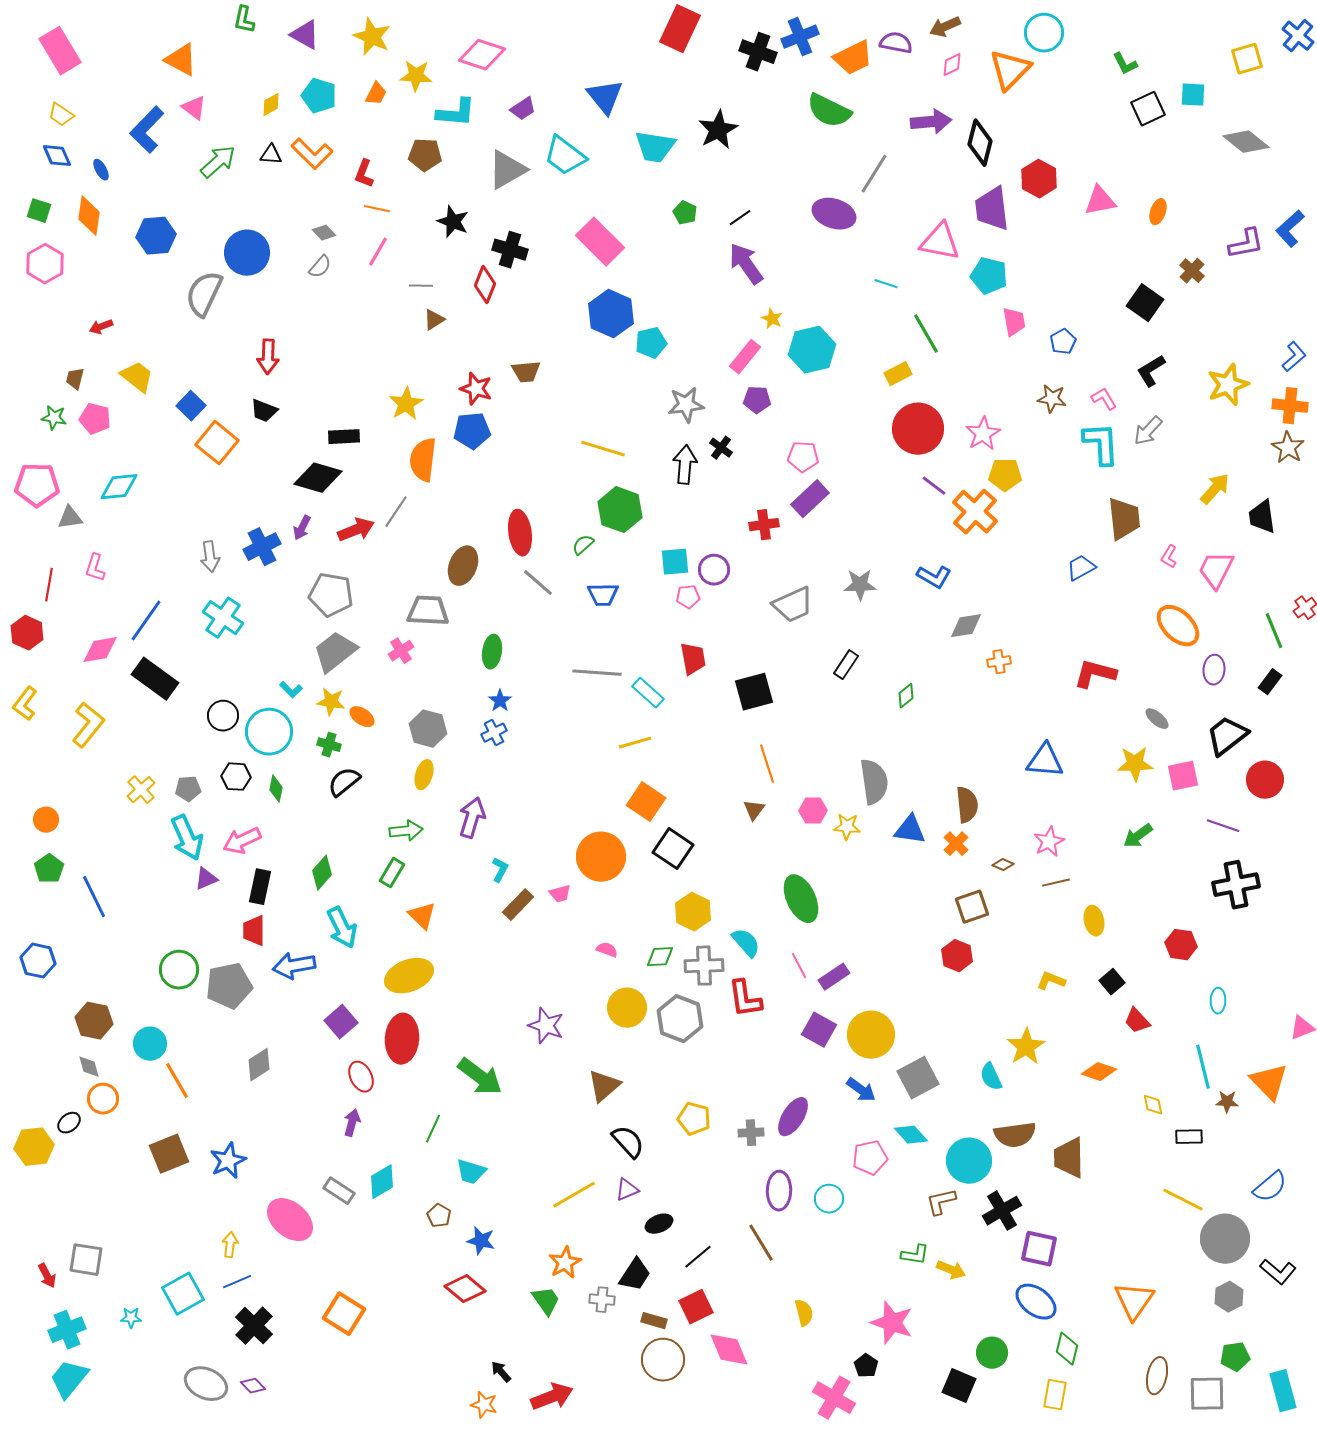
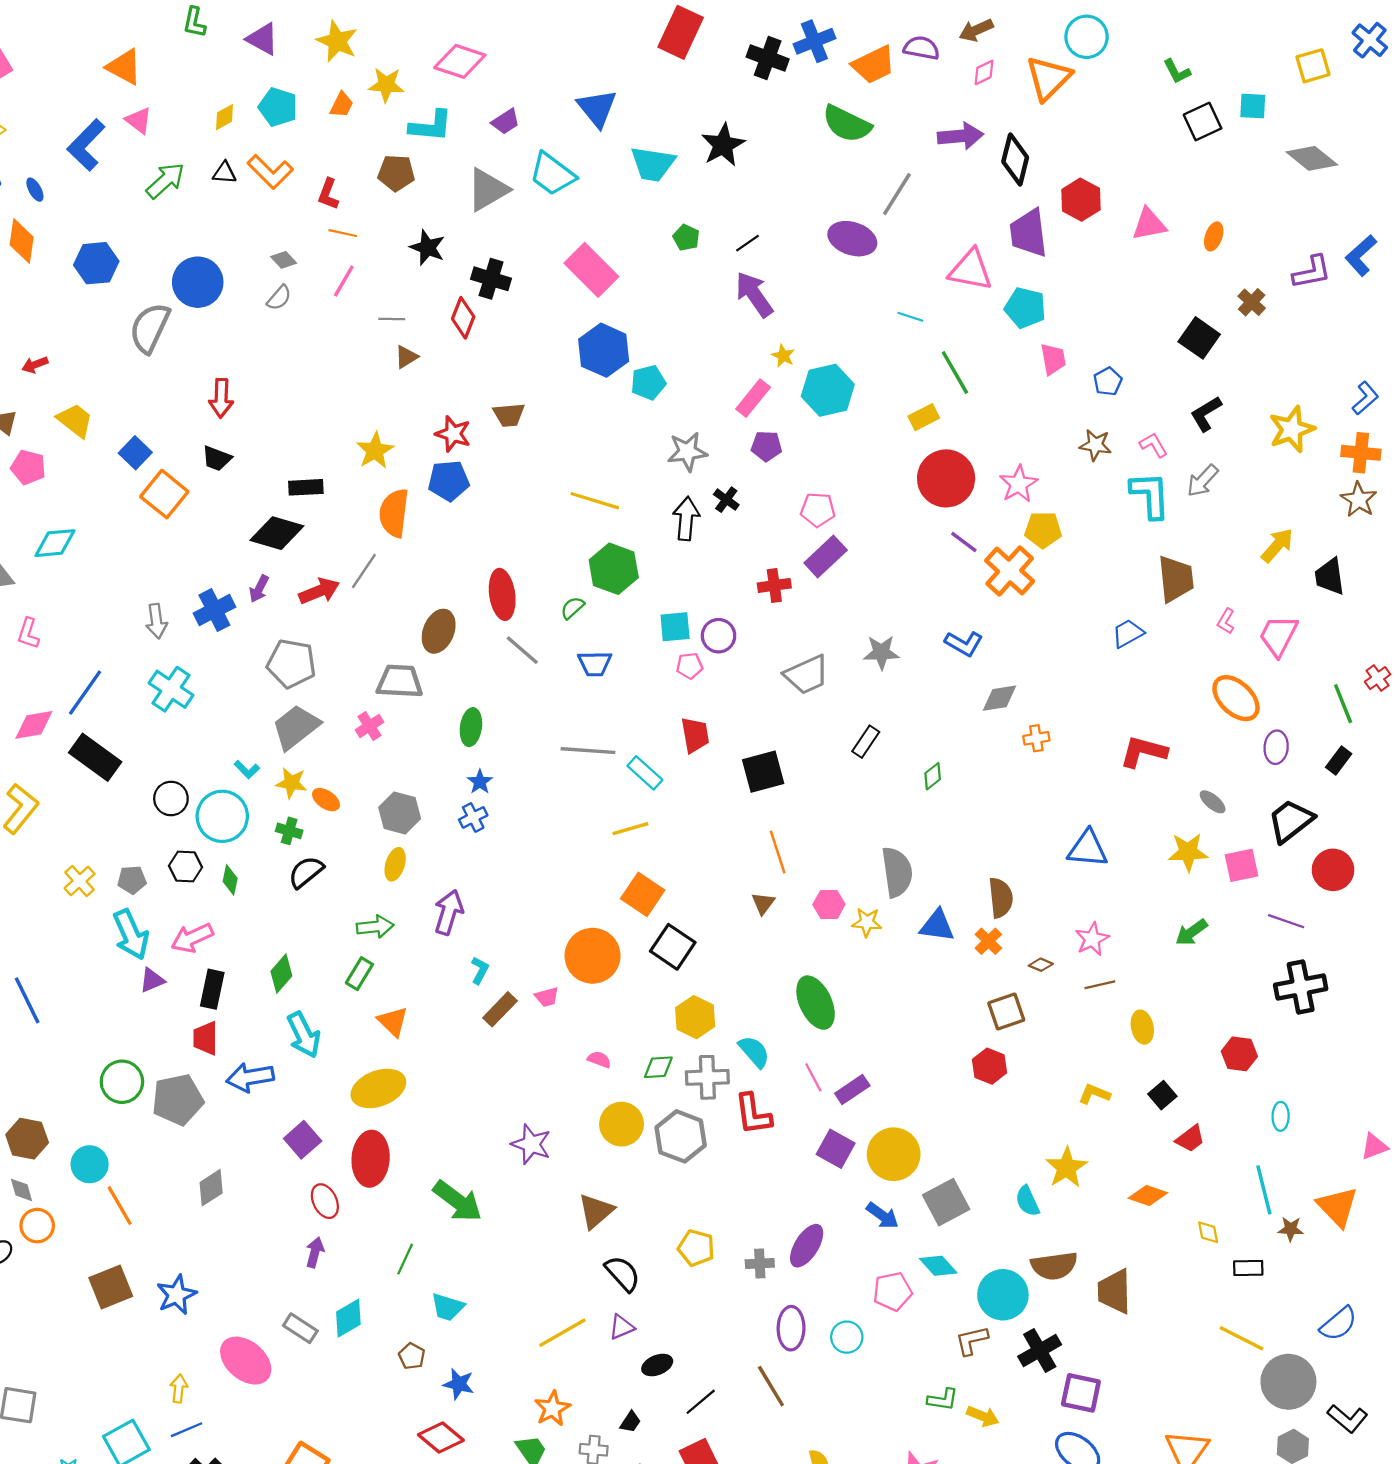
red trapezoid: (1137, 1021) -> (1190, 1139), turned -84
black trapezoid: (635, 1275) -> (630, 1422), size x0.6

